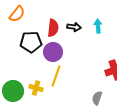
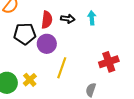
yellow line: (56, 76) -> (62, 68), moved
yellow cross: (36, 88) -> (30, 80), turned 32

